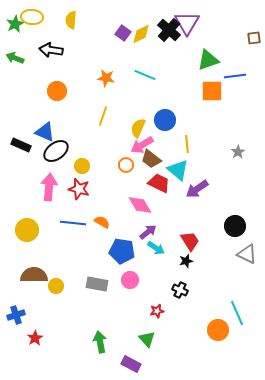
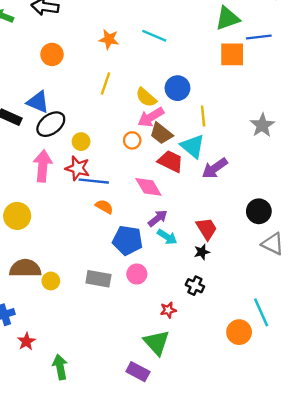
yellow semicircle: (138, 128) -> (146, 97), turned -72
gray star: (238, 152) -> (262, 125), size x1.5
blue line: (73, 223) -> (94, 181), moved
green triangle: (147, 339) -> (157, 343), size x1.4
green arrow: (100, 342) -> (60, 367), moved

